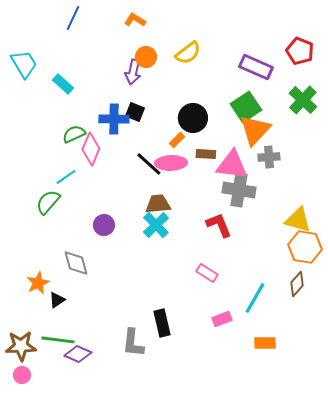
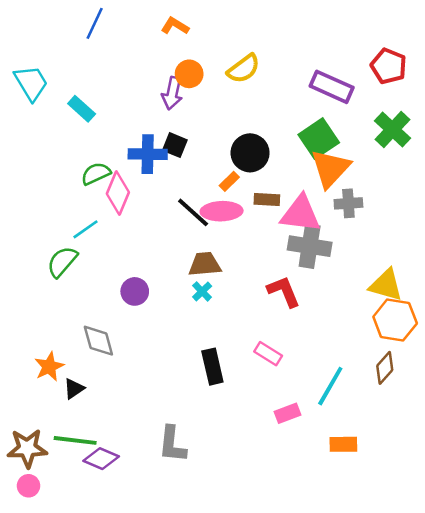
cyan cross: (156, 225) -> (202, 291), size x0.6
black rectangle: (162, 323) -> (212, 367), moved

